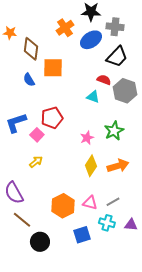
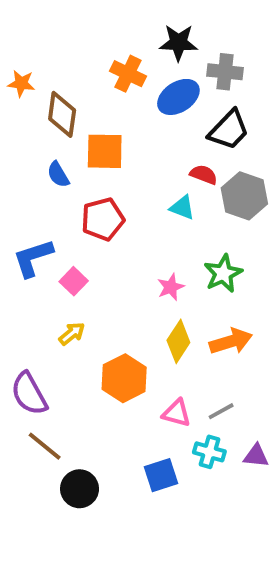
orange cross: (65, 28) -> (128, 74), turned -30
red pentagon: (52, 118) -> (103, 219), moved
orange hexagon: (63, 206) -> (124, 378), moved

